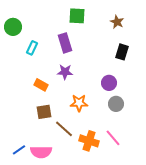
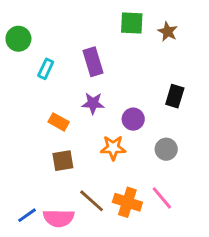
green square: (77, 16) -> (132, 23), moved
black rectangle: (122, 52) -> (175, 96), moved
purple circle: (109, 83) -> (133, 119), moved
brown line: (64, 129) -> (92, 201), moved

